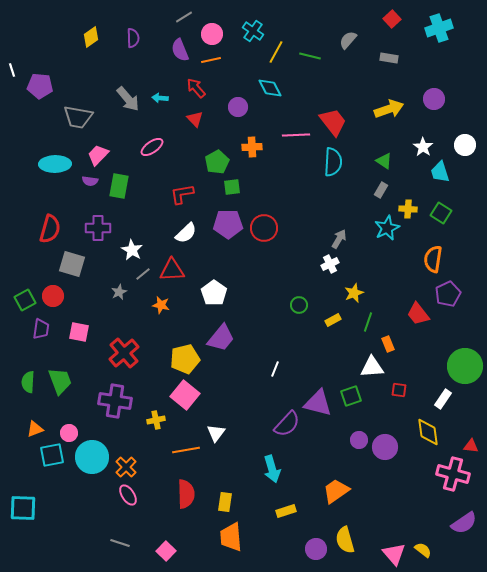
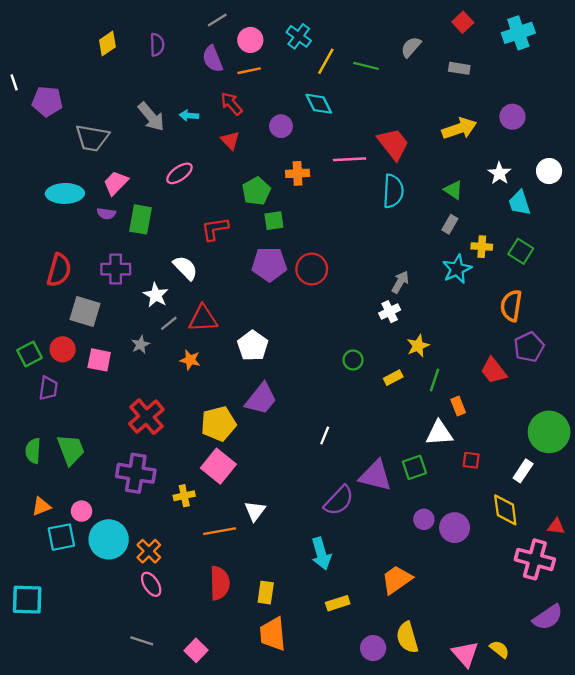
white semicircle: (186, 233) -> (185, 268), moved, turned -90
pink square: (79, 332) -> (99, 360), moved

